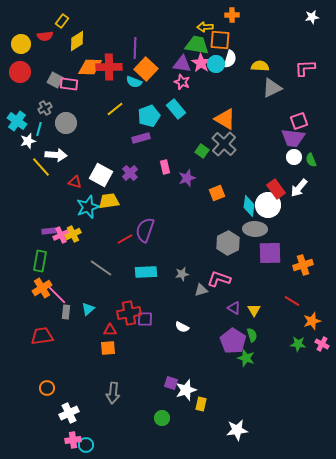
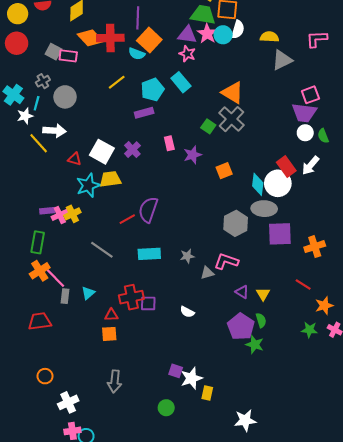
orange diamond: (90, 67) -> (90, 38), turned 45

